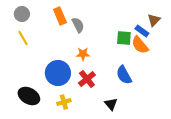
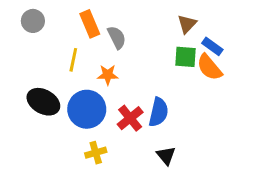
brown triangle: (154, 20) -> (187, 24), moved
yellow line: (23, 38) -> (73, 60), moved, turned 42
orange star: (83, 54) -> (108, 75), moved
blue semicircle: (124, 75) -> (159, 112), moved, turned -138
black ellipse: (29, 96) -> (43, 102), moved

